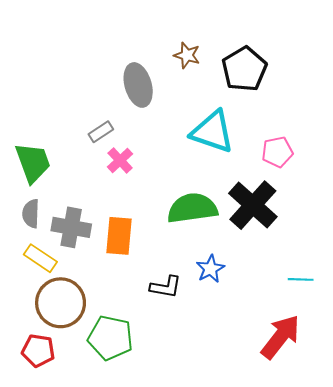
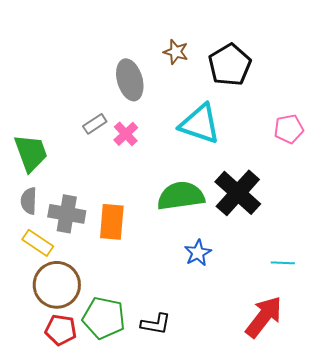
pink pentagon: (277, 152) -> (289, 129), moved
pink cross: (120, 160) -> (126, 134), moved
black L-shape: (166, 287) -> (156, 324), moved
red pentagon: (38, 351) -> (61, 330), moved

